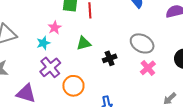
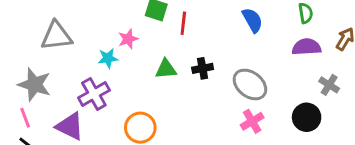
black cross: (110, 58) -> (203, 68), moved
purple cross: (50, 67) -> (94, 94), moved

